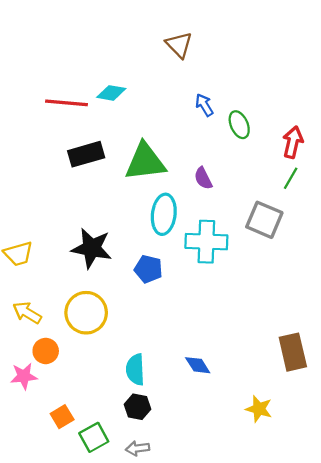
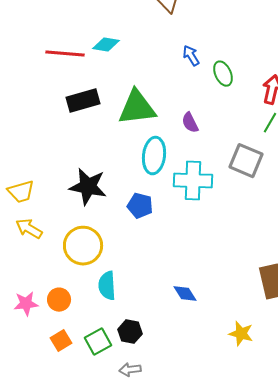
yellow arrow: (27, 313) -> (29, 229), moved
orange circle: (46, 351) -> (59, 300), moved
cyan semicircle: (135, 370) -> (107, 286), moved
green square: (94, 437) -> (98, 342), moved

